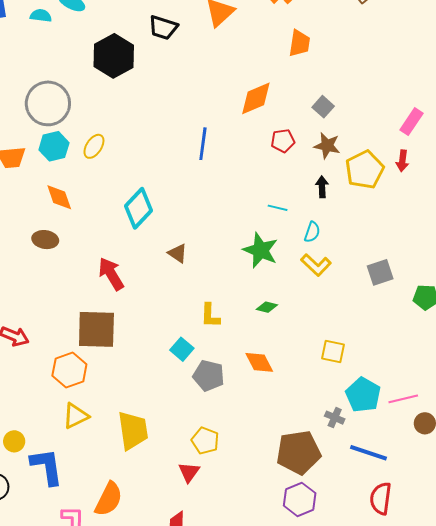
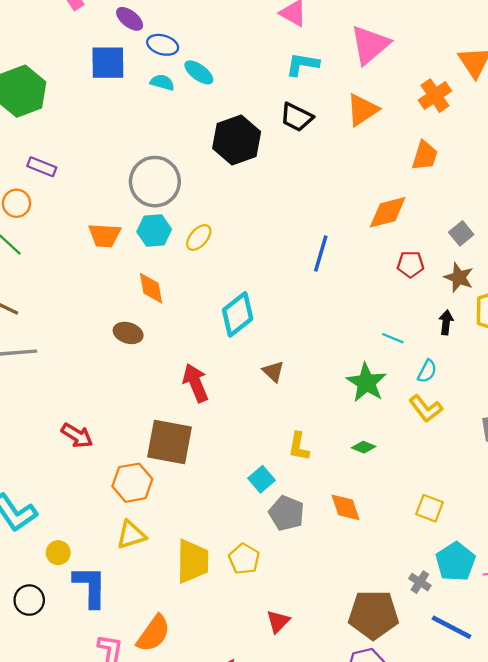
orange trapezoid: (300, 43) -> (425, 156), moved
yellow pentagon: (205, 441) -> (244, 559), moved
red triangle: (189, 472) -> (278, 621), moved

